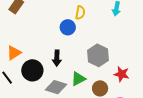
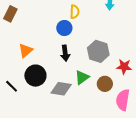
orange triangle: (14, 53) -> (26, 50), moved
black arrow: (57, 58) -> (65, 53), moved

